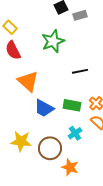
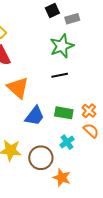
green star: (53, 41) -> (62, 46), moved
black line: (80, 71) -> (60, 75), moved
blue trapezoid: (44, 108) -> (35, 116), turned -80

